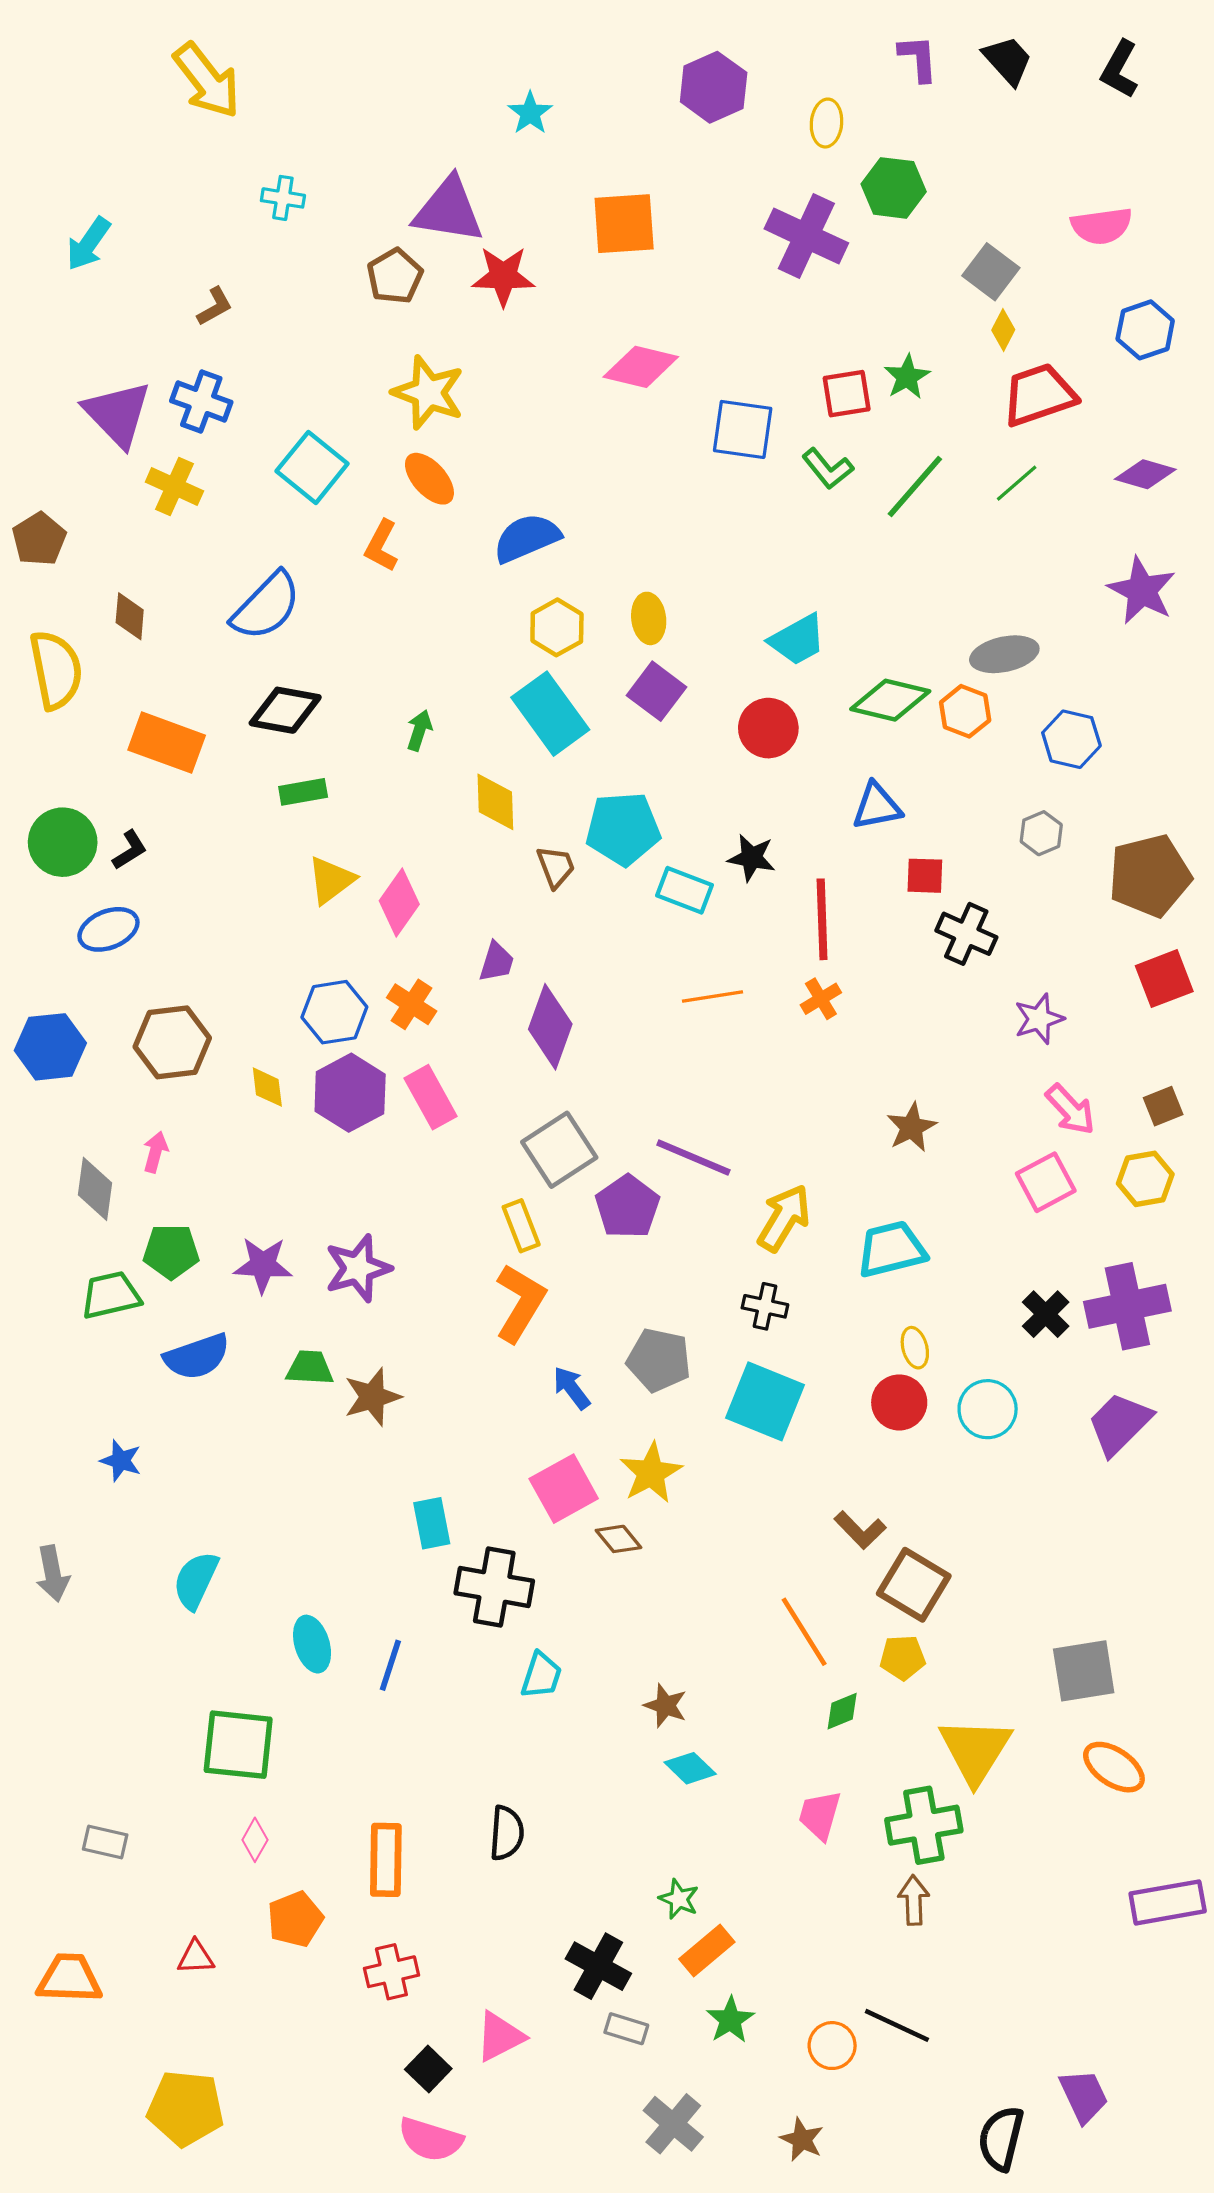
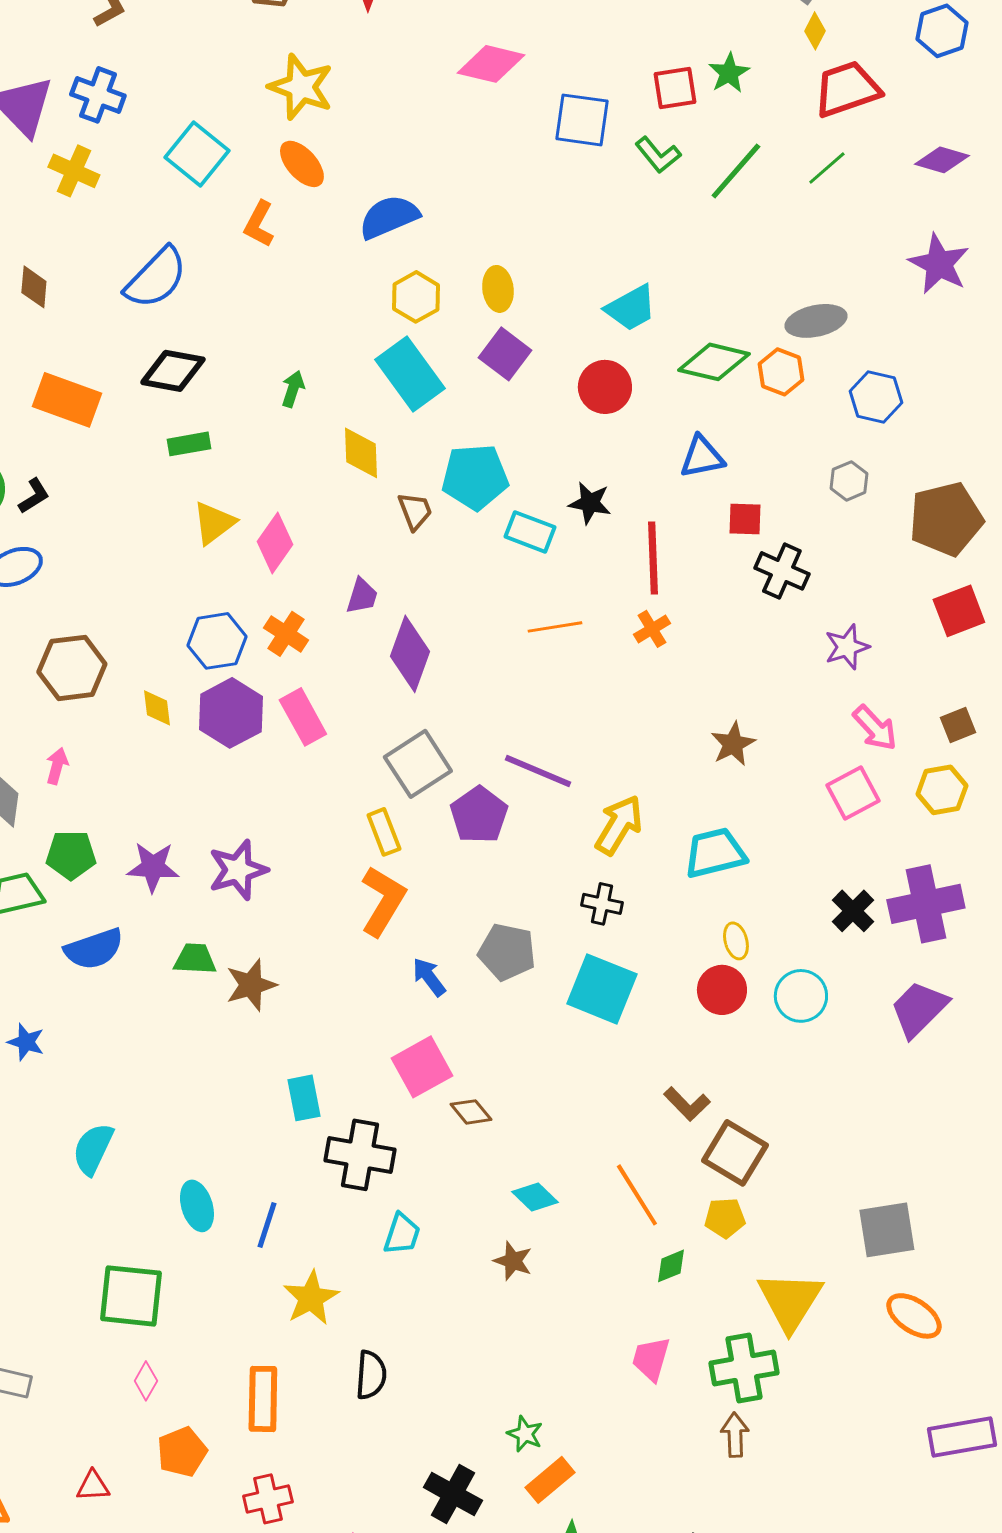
yellow star: (651, 1473) -> (311, 1298), moved
cyan diamond: (690, 1768) -> (535, 1197), moved

